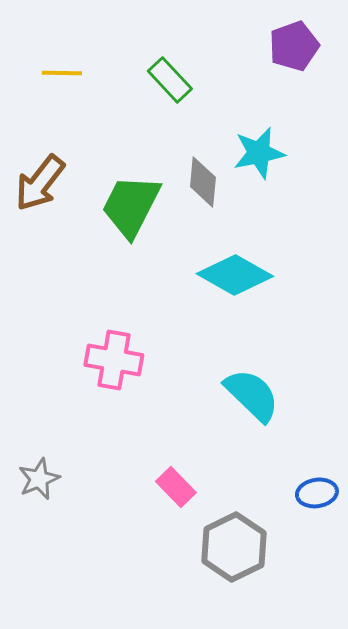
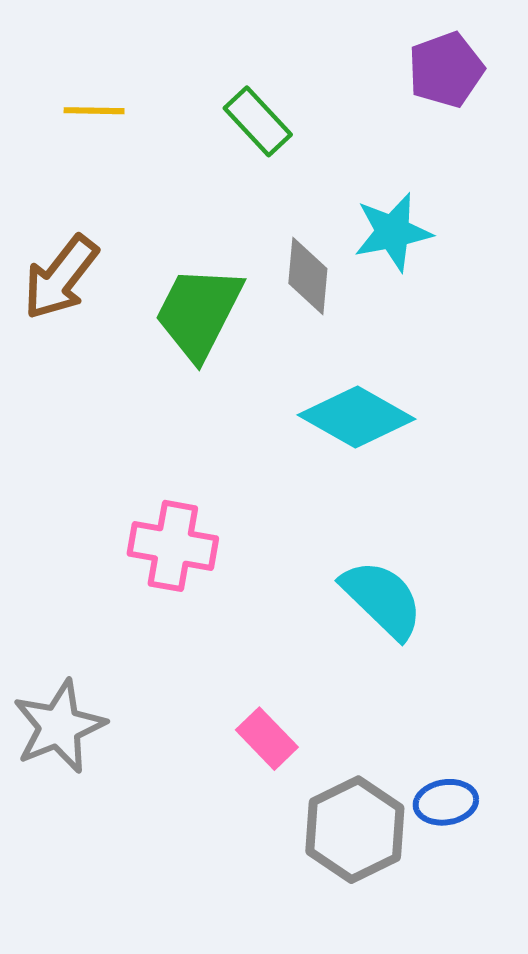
gray star: (39, 479) -> (59, 726), size x1.5
blue ellipse: (317, 493) -> (446, 802), moved

